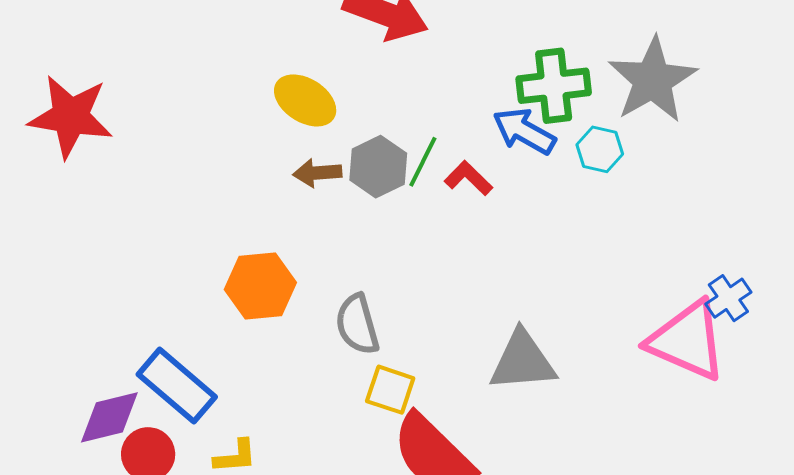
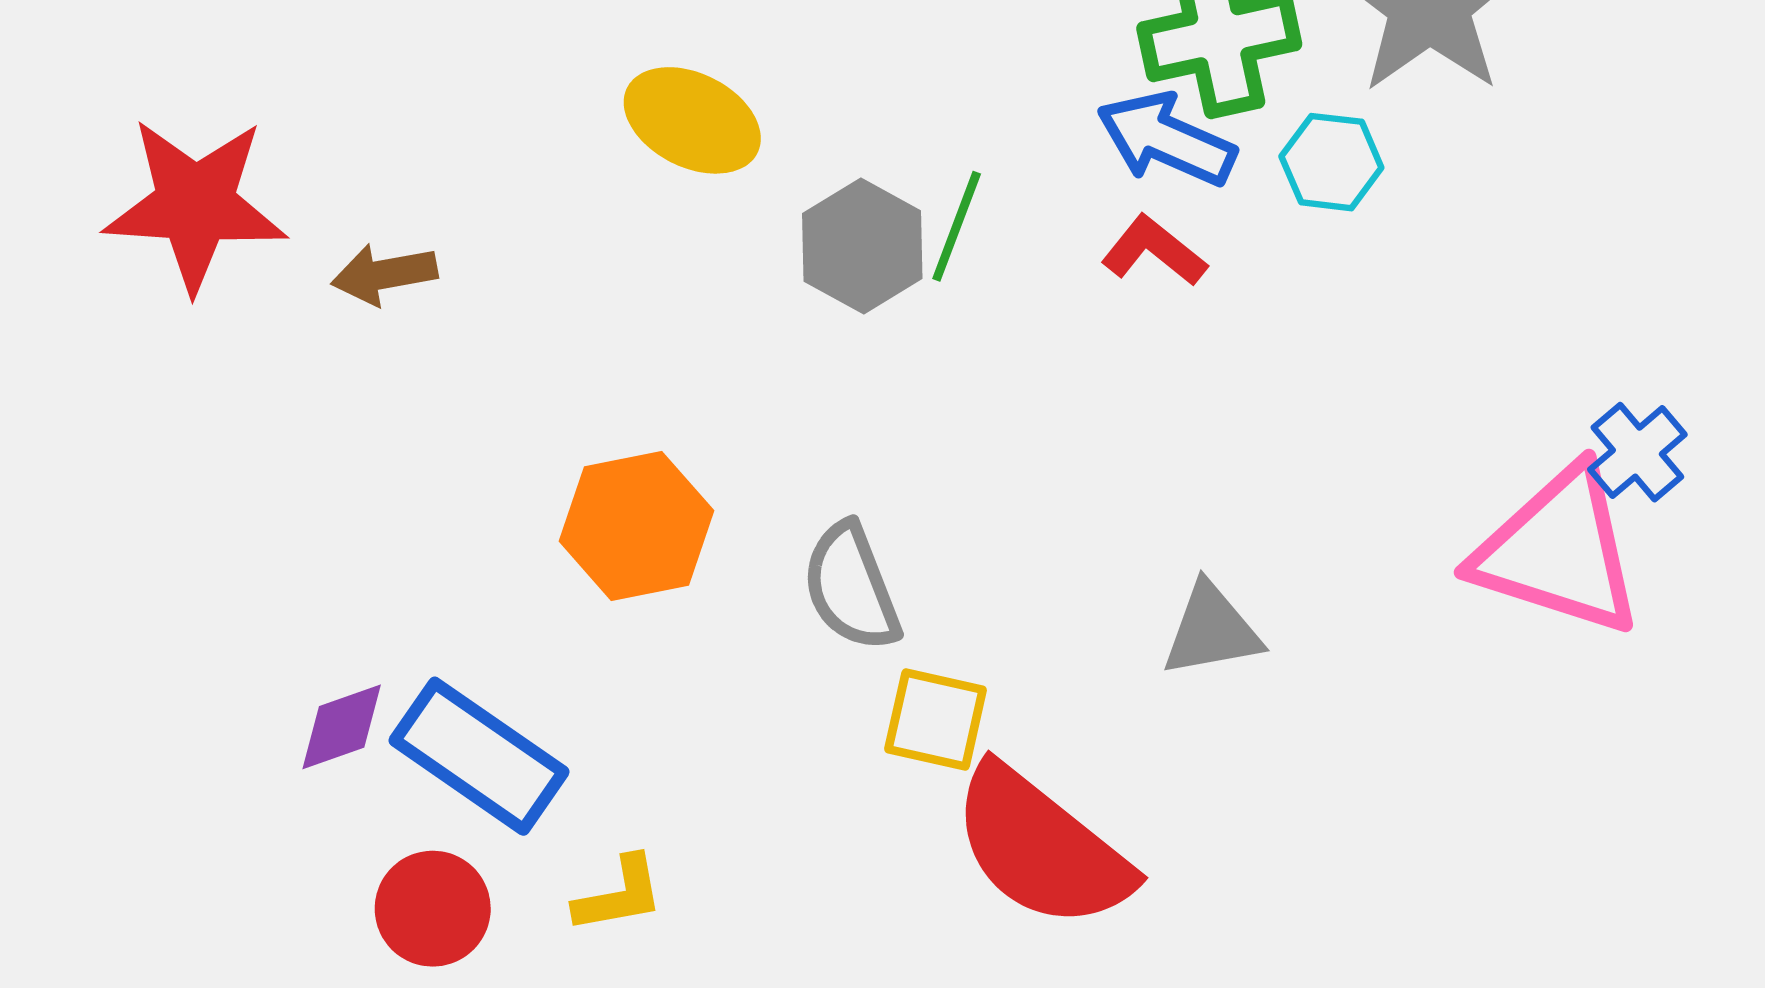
brown arrow: (317, 173) -> (384, 274), moved
red L-shape: (469, 178) -> (1154, 251), moved
gray triangle: (523, 361) -> (1212, 630), size x0.7
purple diamond: (109, 417) -> (342, 727), moved, size x0.7

